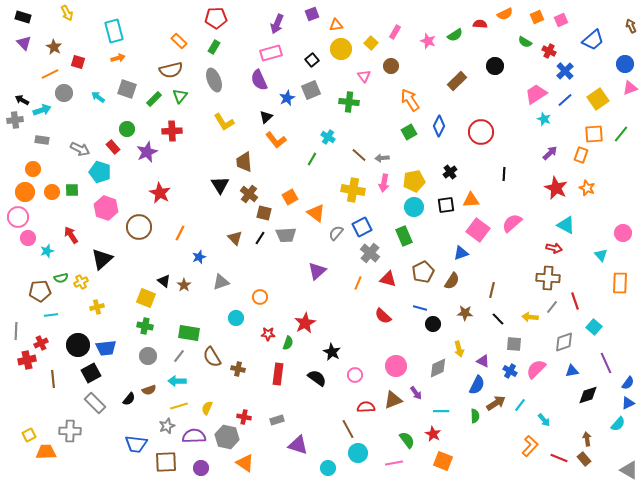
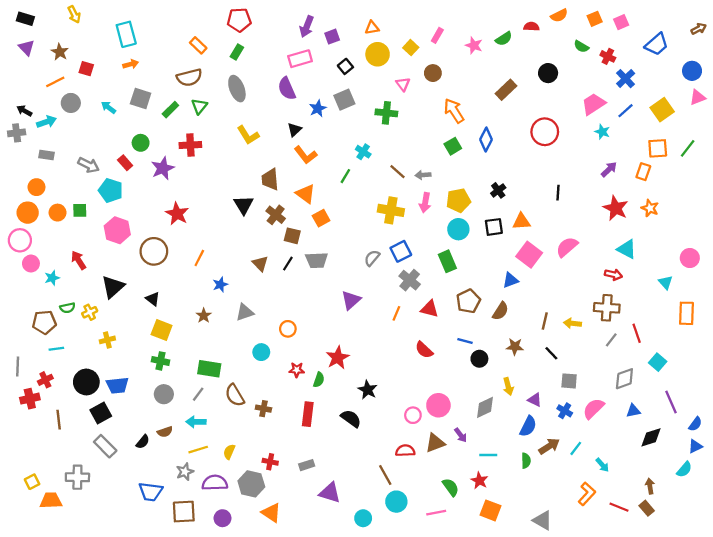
purple square: (312, 14) -> (332, 37), moved
brown arrow: (631, 26) -> (699, 29), turned 88
red circle: (481, 132) -> (545, 132), moved
orange triangle: (316, 213) -> (306, 194), moved
black triangle: (164, 281) -> (153, 299), moved
yellow arrow: (530, 317) -> (572, 323), moved
pink circle: (355, 375) -> (413, 415), moved
gray triangle: (629, 470) -> (543, 520), moved

